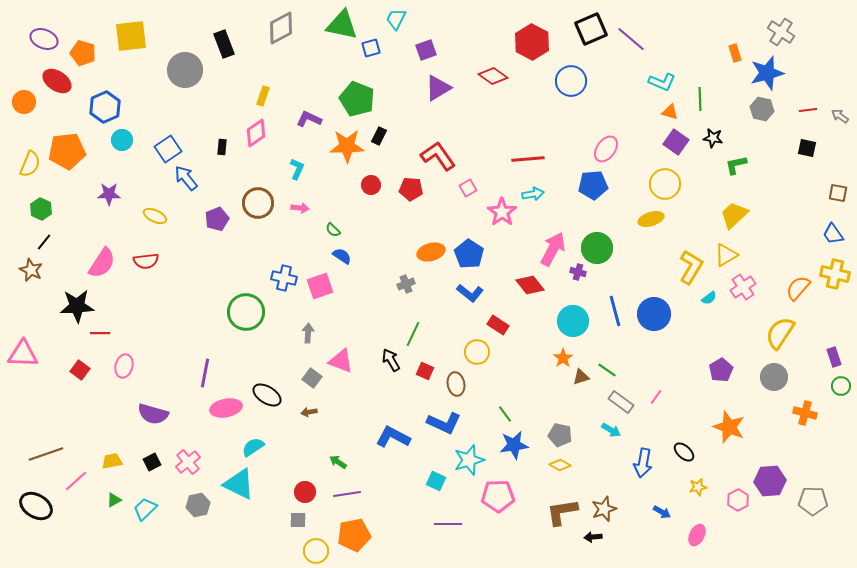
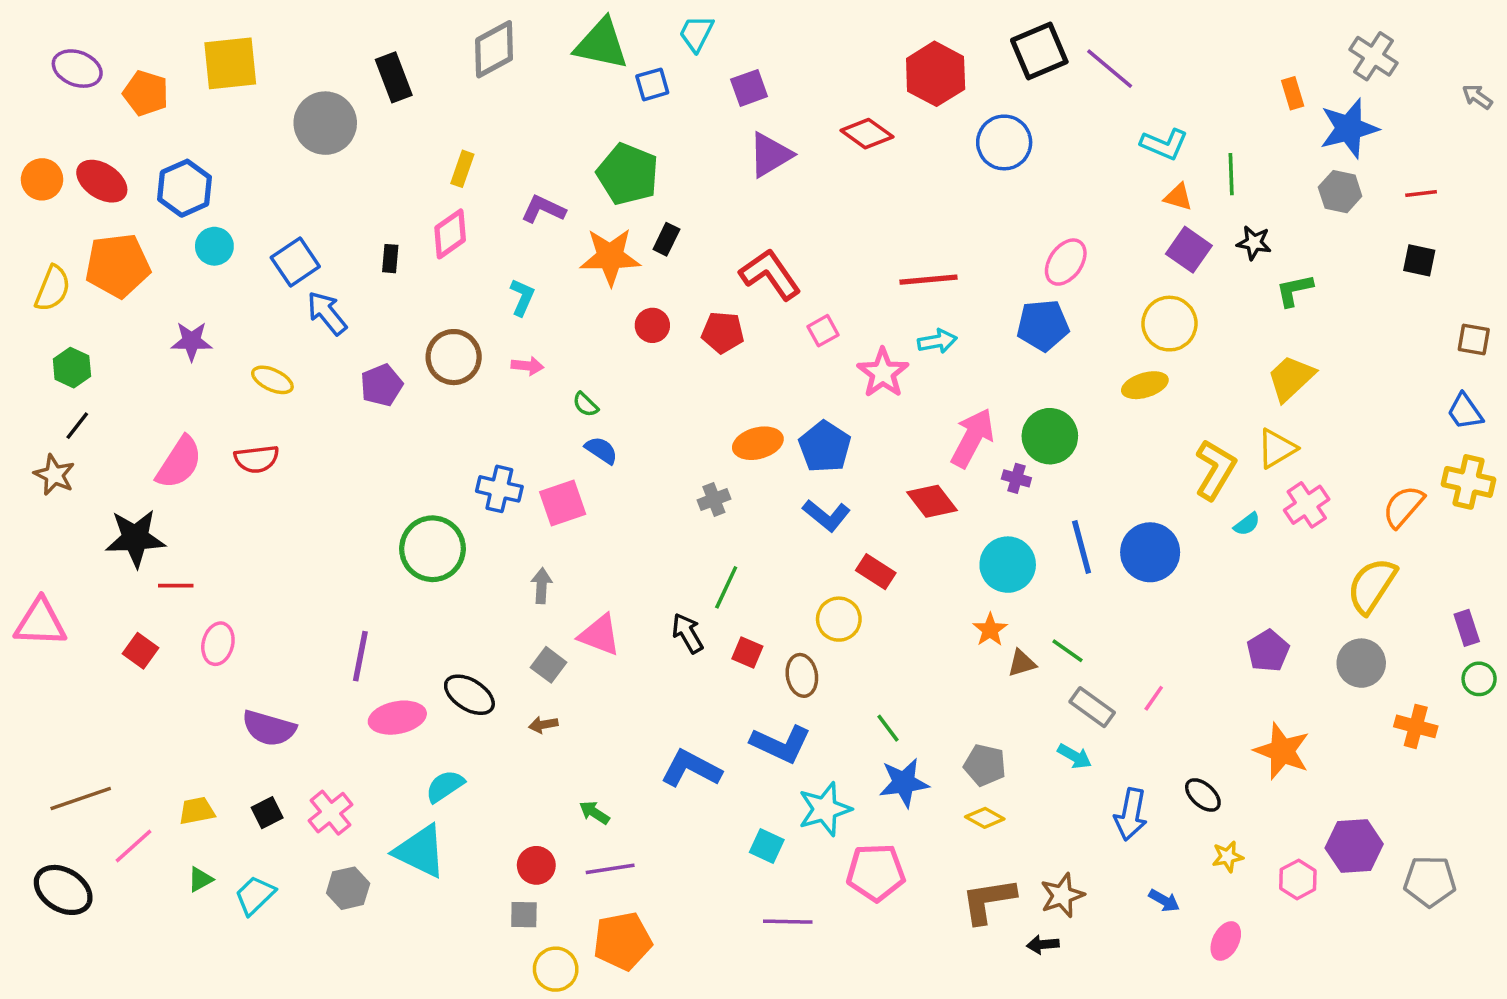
red ellipse: (57, 81) -> (102, 181), moved
gray arrow: (840, 116) -> (1477, 97), moved

